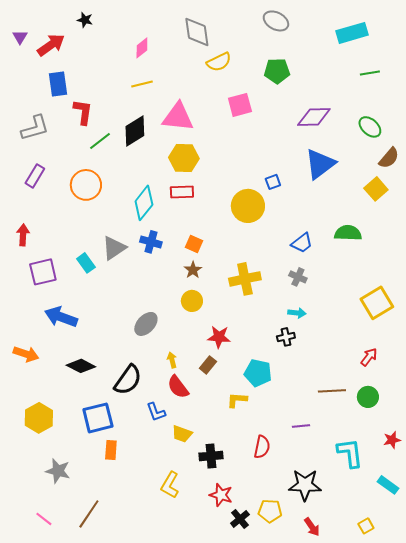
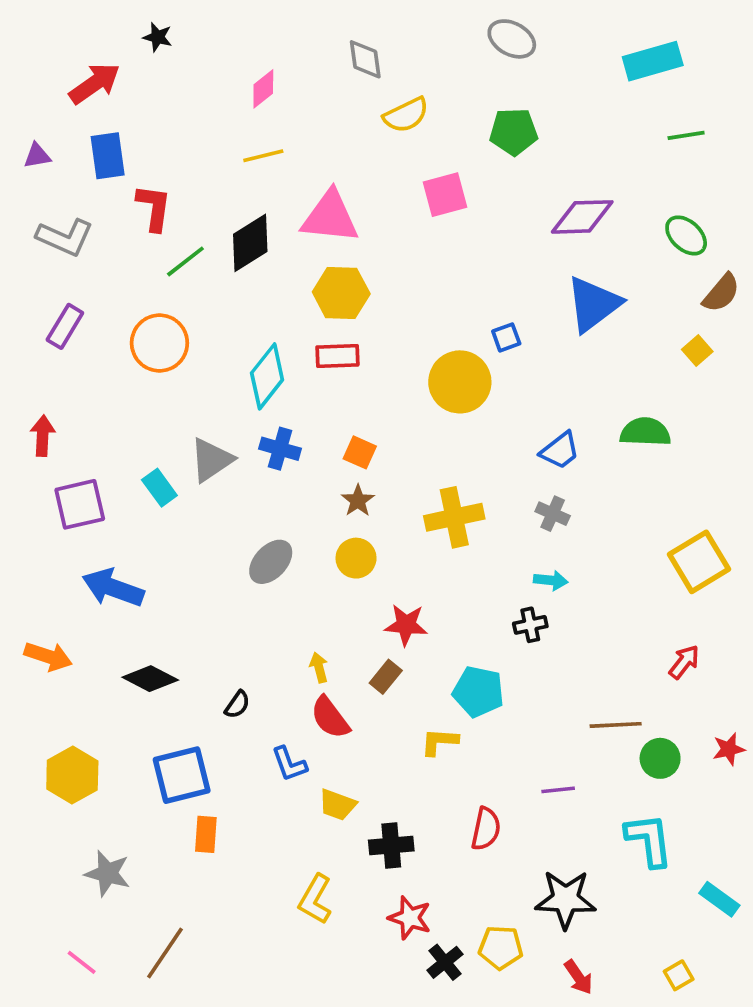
gray diamond: (197, 32) -> (365, 59), size x0.7
purple triangle: (20, 37) -> (37, 156), moved, turned 49
gray L-shape: (35, 128) -> (65, 237), turned 40
yellow square: (376, 189) -> (697, 350), size x0.7
gray ellipse: (146, 324) -> (271, 562), moved
black semicircle: (128, 380) -> (237, 705), size x0.5
green circle: (368, 397) -> (660, 758), moved
red star: (392, 440) -> (729, 749), moved

